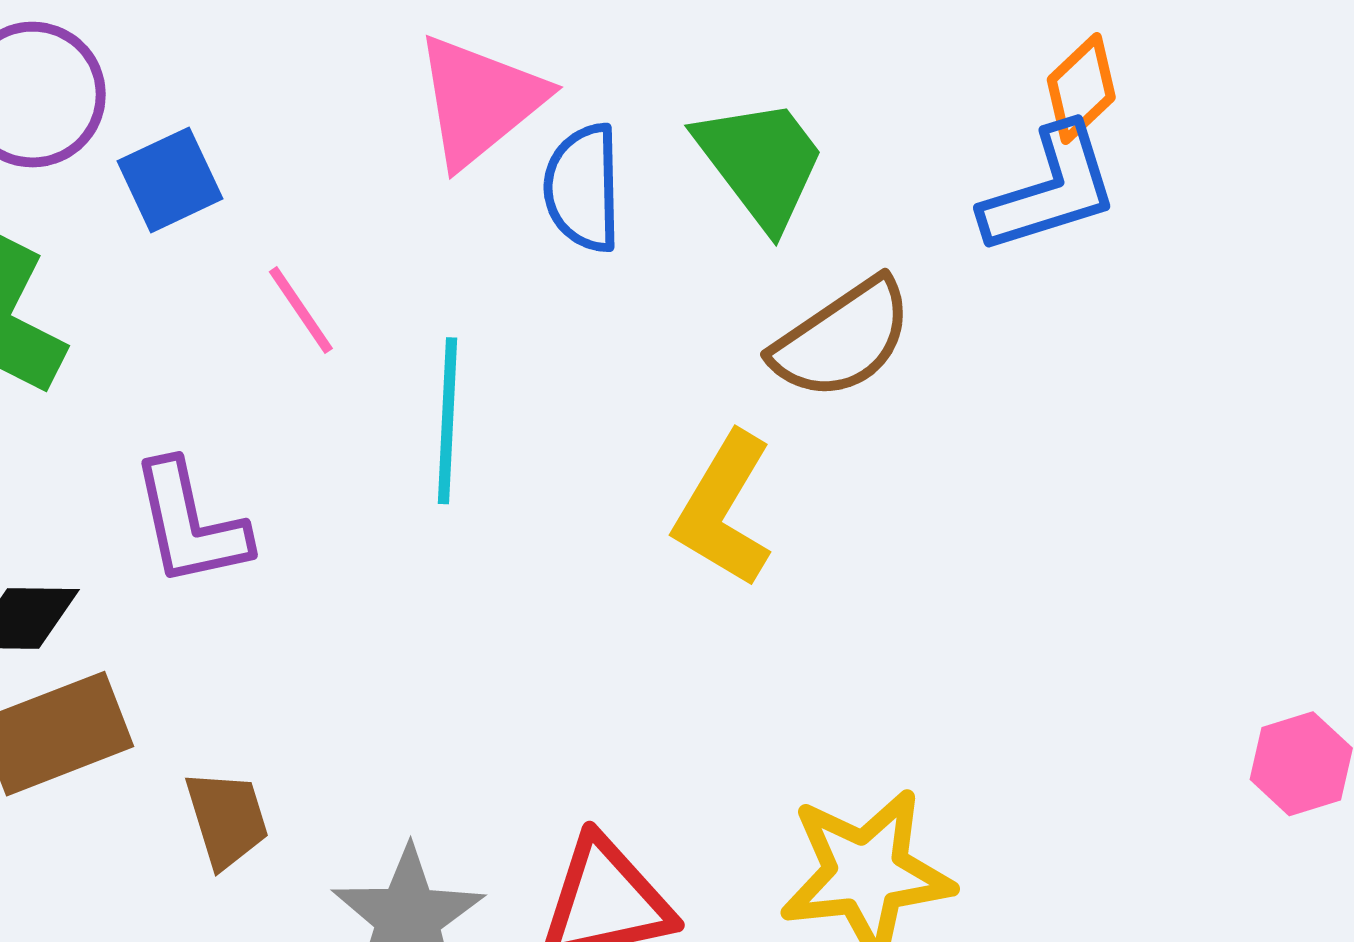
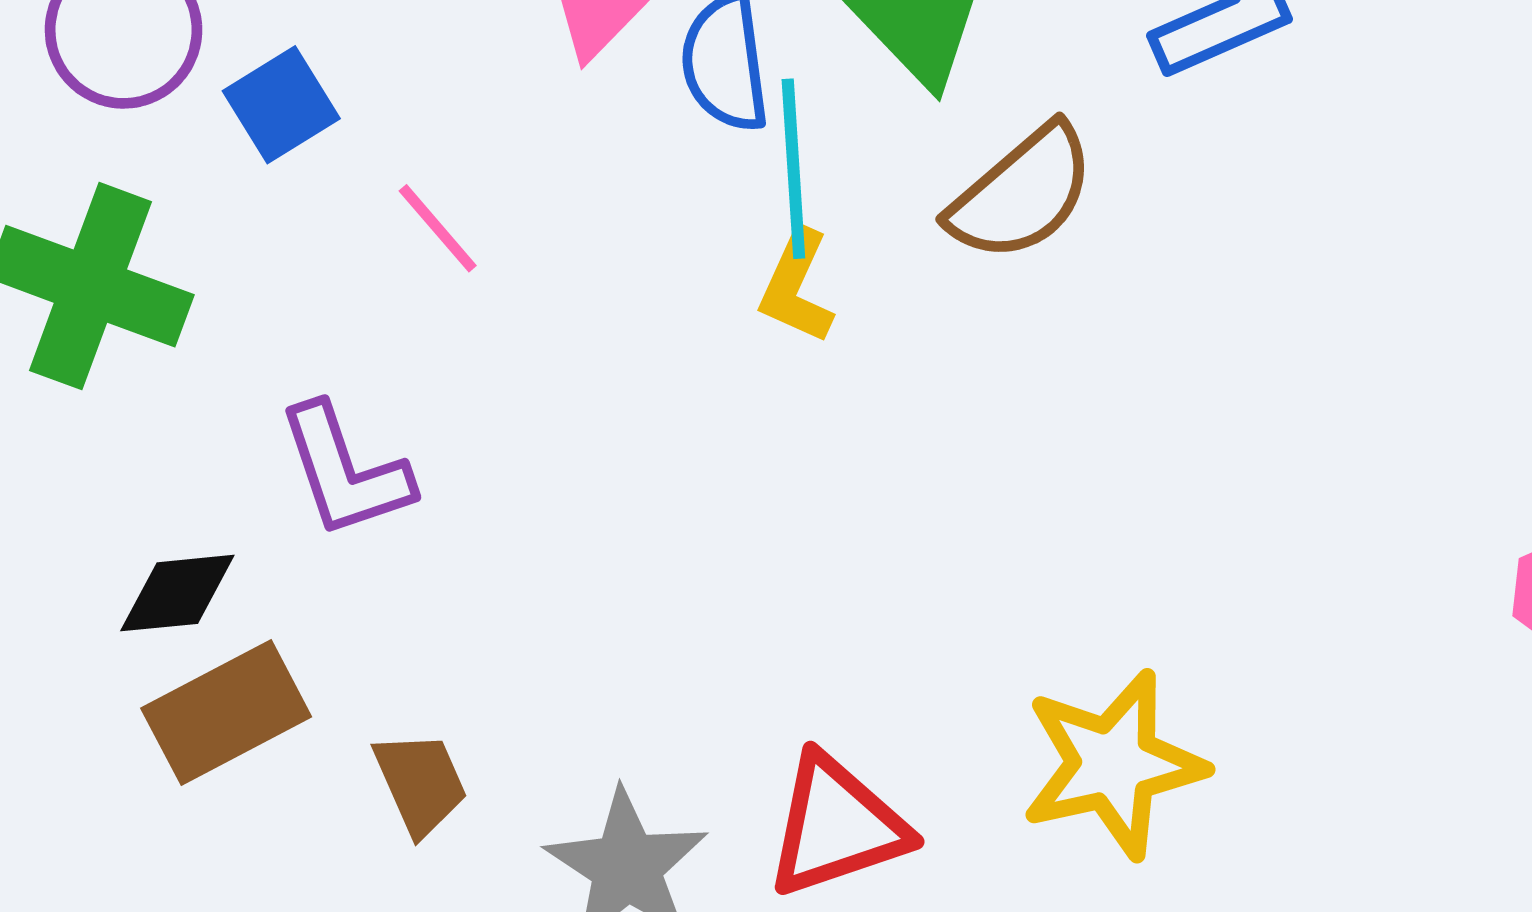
cyan line: (448, 421) -> (793, 169), moved
yellow L-shape: (724, 509) -> (797, 287), moved, size x0.7

